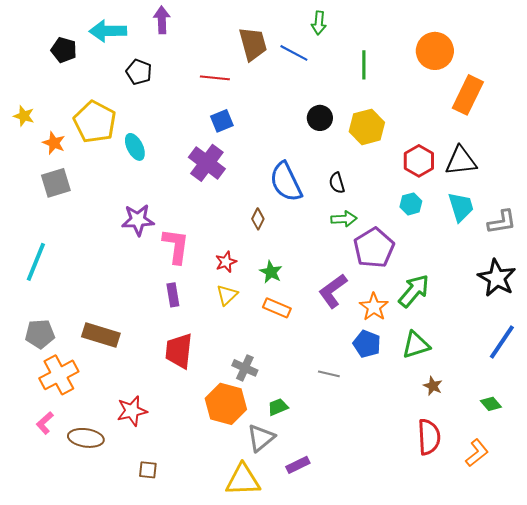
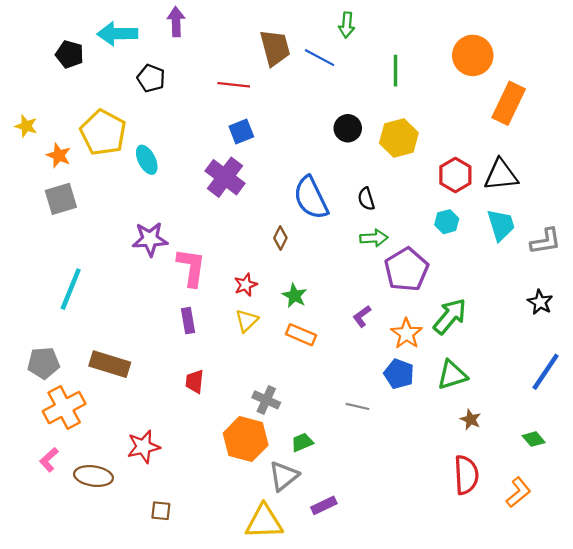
cyan line: (36, 262) -> (71, 289), moved
black star: (497, 278) -> (540, 302), size x0.6
purple L-shape: (333, 291) -> (362, 316), size x0.6
red trapezoid: (179, 351) -> (195, 381), size x0.6

